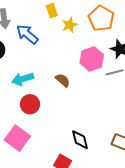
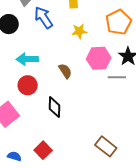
yellow star: (70, 25) -> (79, 31), moved
black diamond: (80, 140) -> (55, 107), moved

